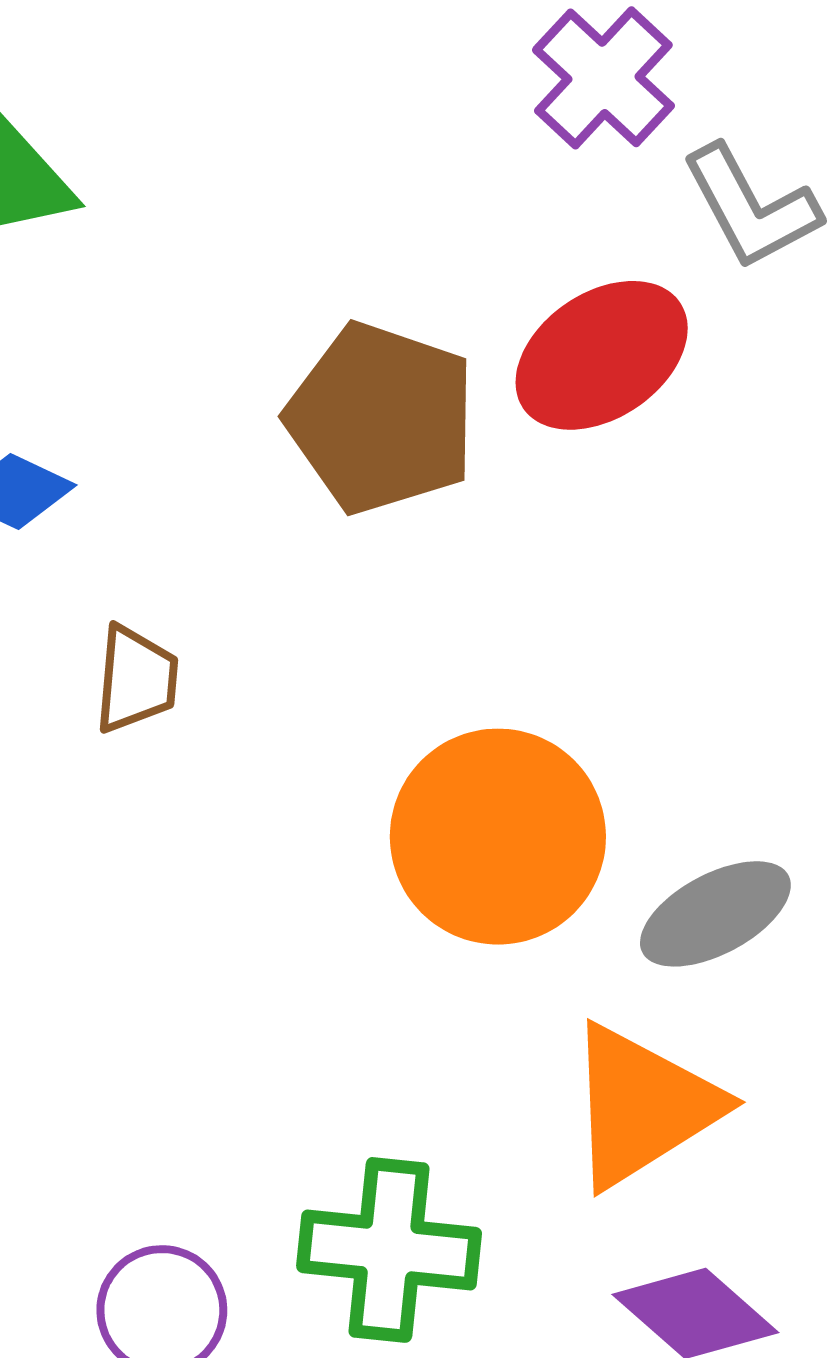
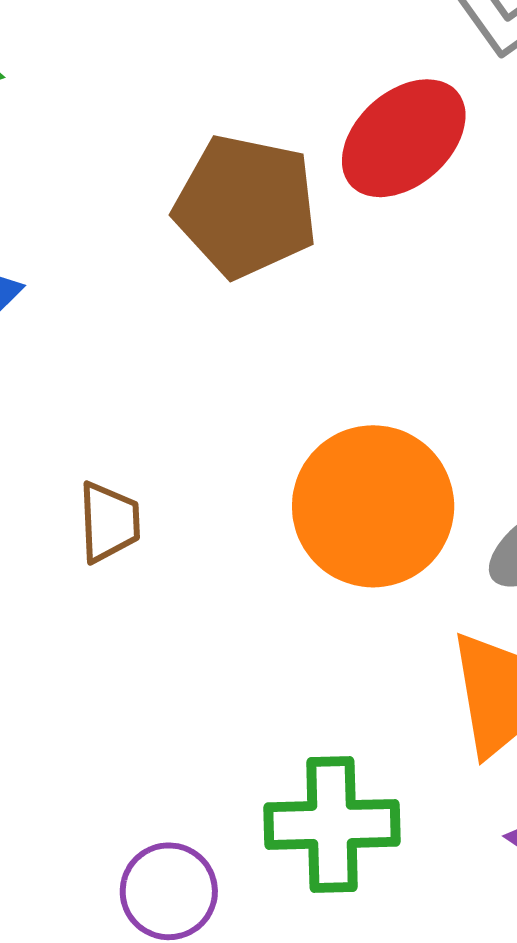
brown trapezoid: (136, 679) -> (109, 522), moved

